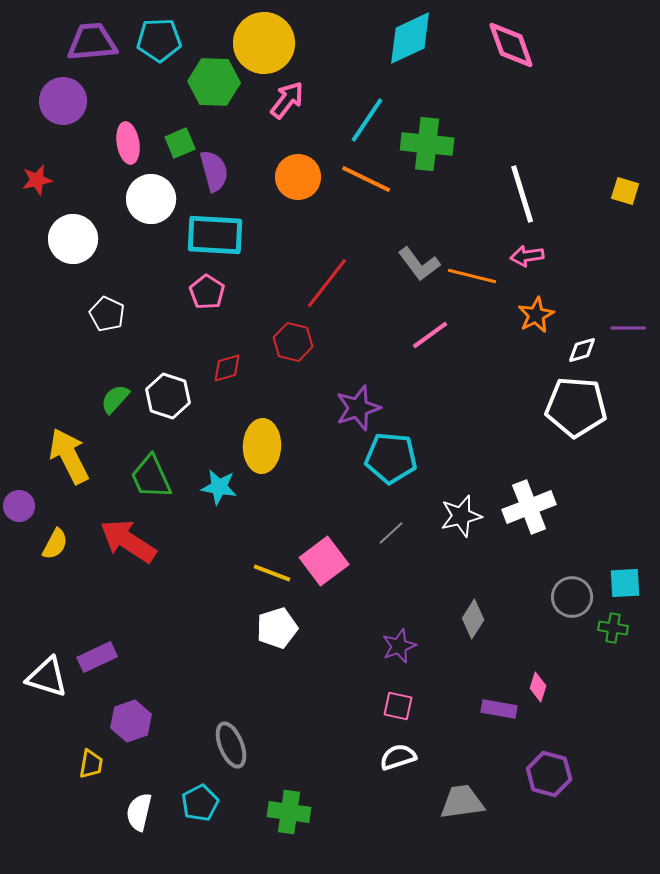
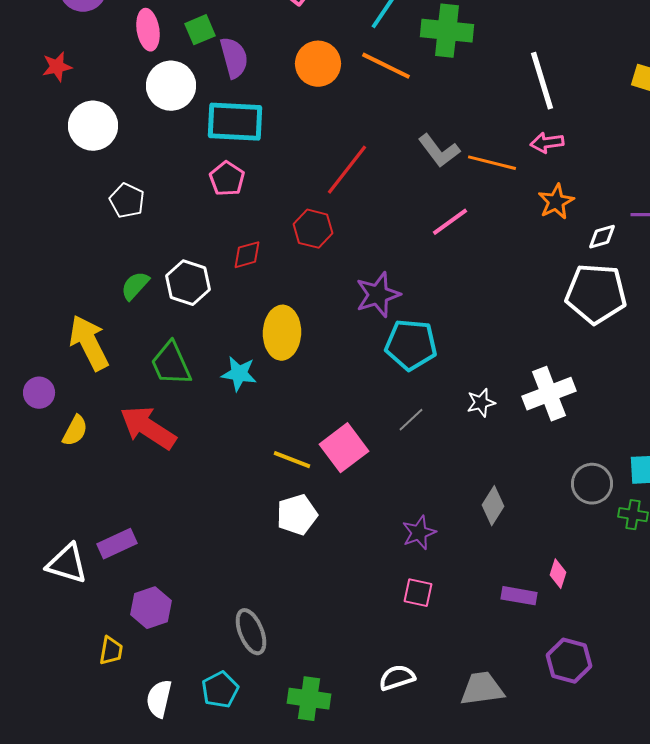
white star: (461, 516) -> (481, 403), size x0.7
white semicircle: (398, 757) -> (397, 678), moved

